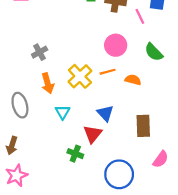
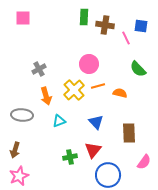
pink circle: (116, 45) -> (89, 64), moved
gray ellipse: (20, 105) -> (22, 115), turned -70
cyan triangle: (63, 112) -> (59, 121), turned 40
red triangle: (93, 134) -> (93, 150), moved
green cross: (75, 154) -> (70, 157), turned -32

